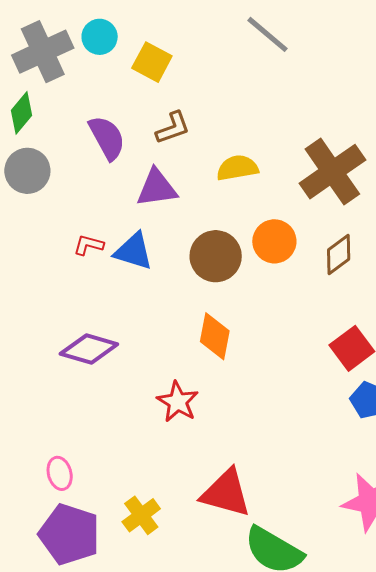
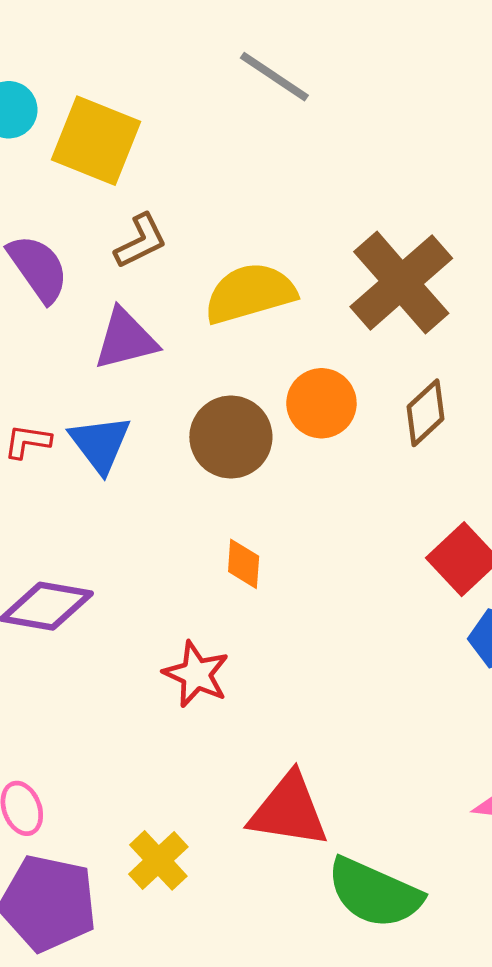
yellow square: (152, 62) -> (96, 141), size x1.4
yellow semicircle: (237, 168) -> (250, 293), size x1.4
blue triangle: (134, 251) -> (100, 444), turned 42
orange diamond: (215, 336) -> (244, 564), size x0.7

